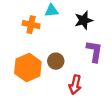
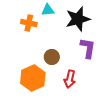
black star: (84, 20) -> (78, 19), size x1.4
orange hexagon: (28, 68) -> (33, 78), moved

